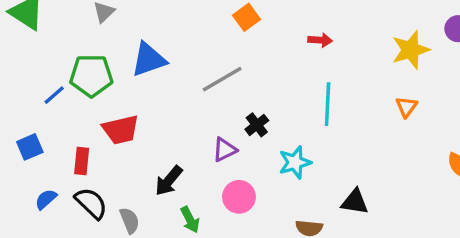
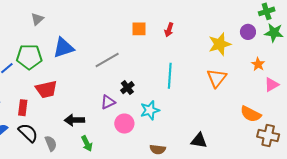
orange square: (247, 17) -> (139, 29), moved, turned 35
red arrow: (320, 40) -> (169, 30), moved, turned 104
orange triangle: (406, 107) -> (217, 78), size x1.5
black arrow: (169, 181) -> (74, 120), turned 48
pink circle: (239, 197) -> (124, 124), moved
black triangle: (355, 202) -> (199, 141), moved

